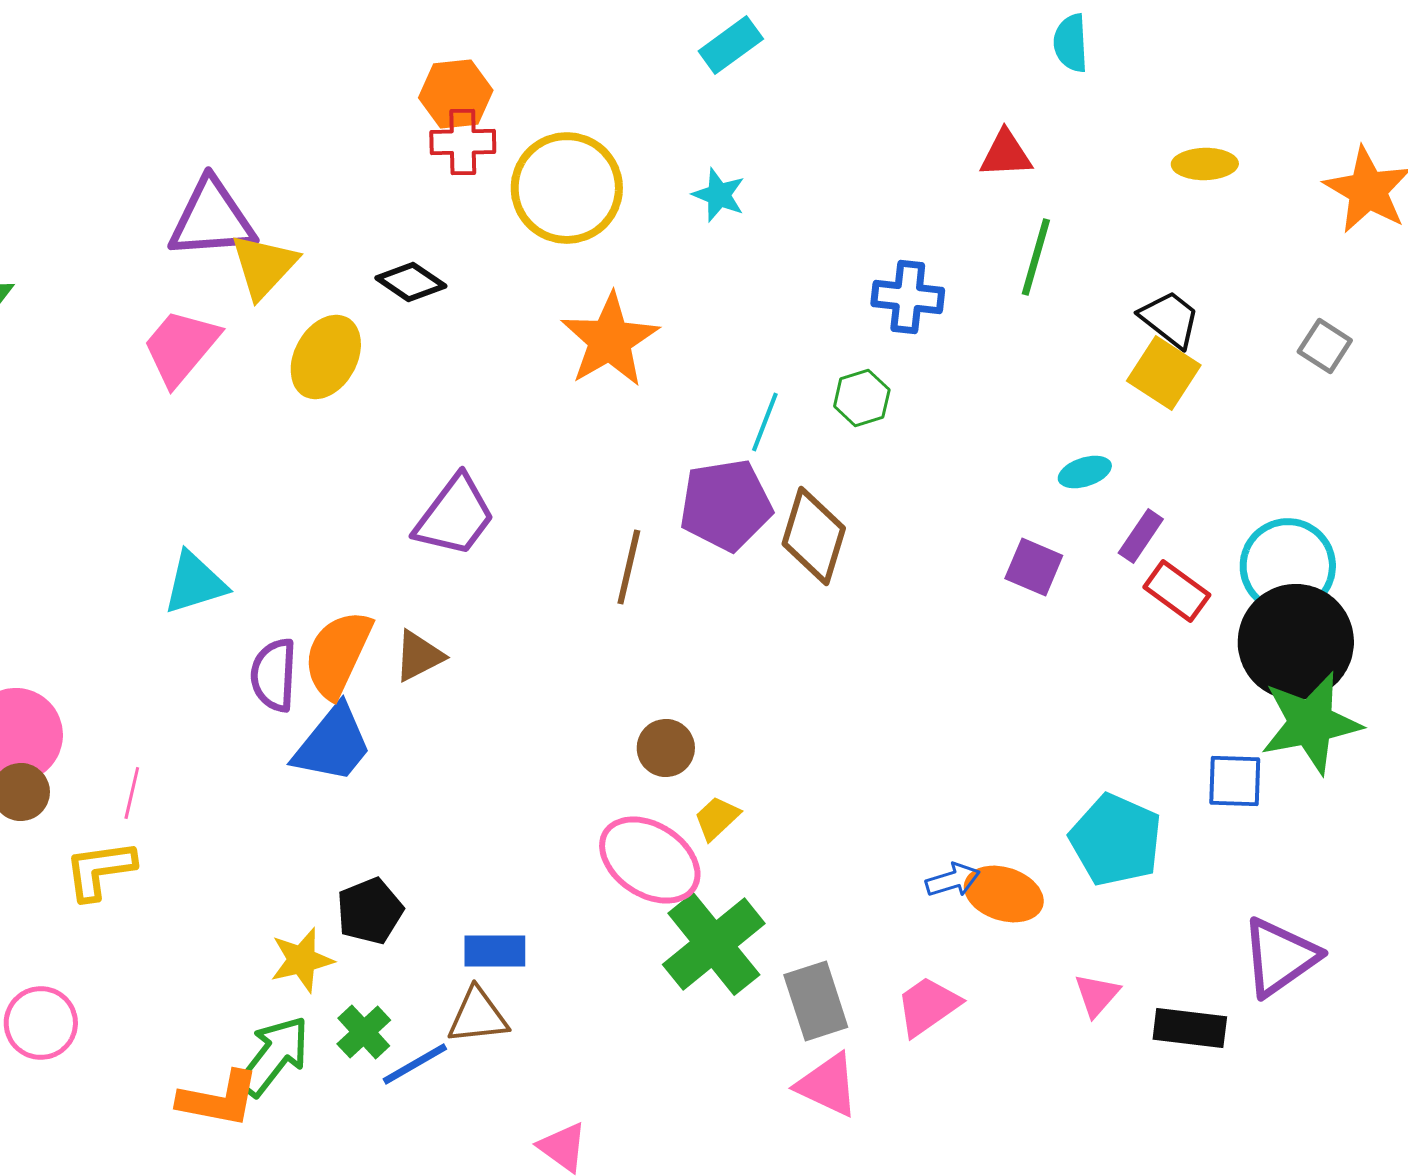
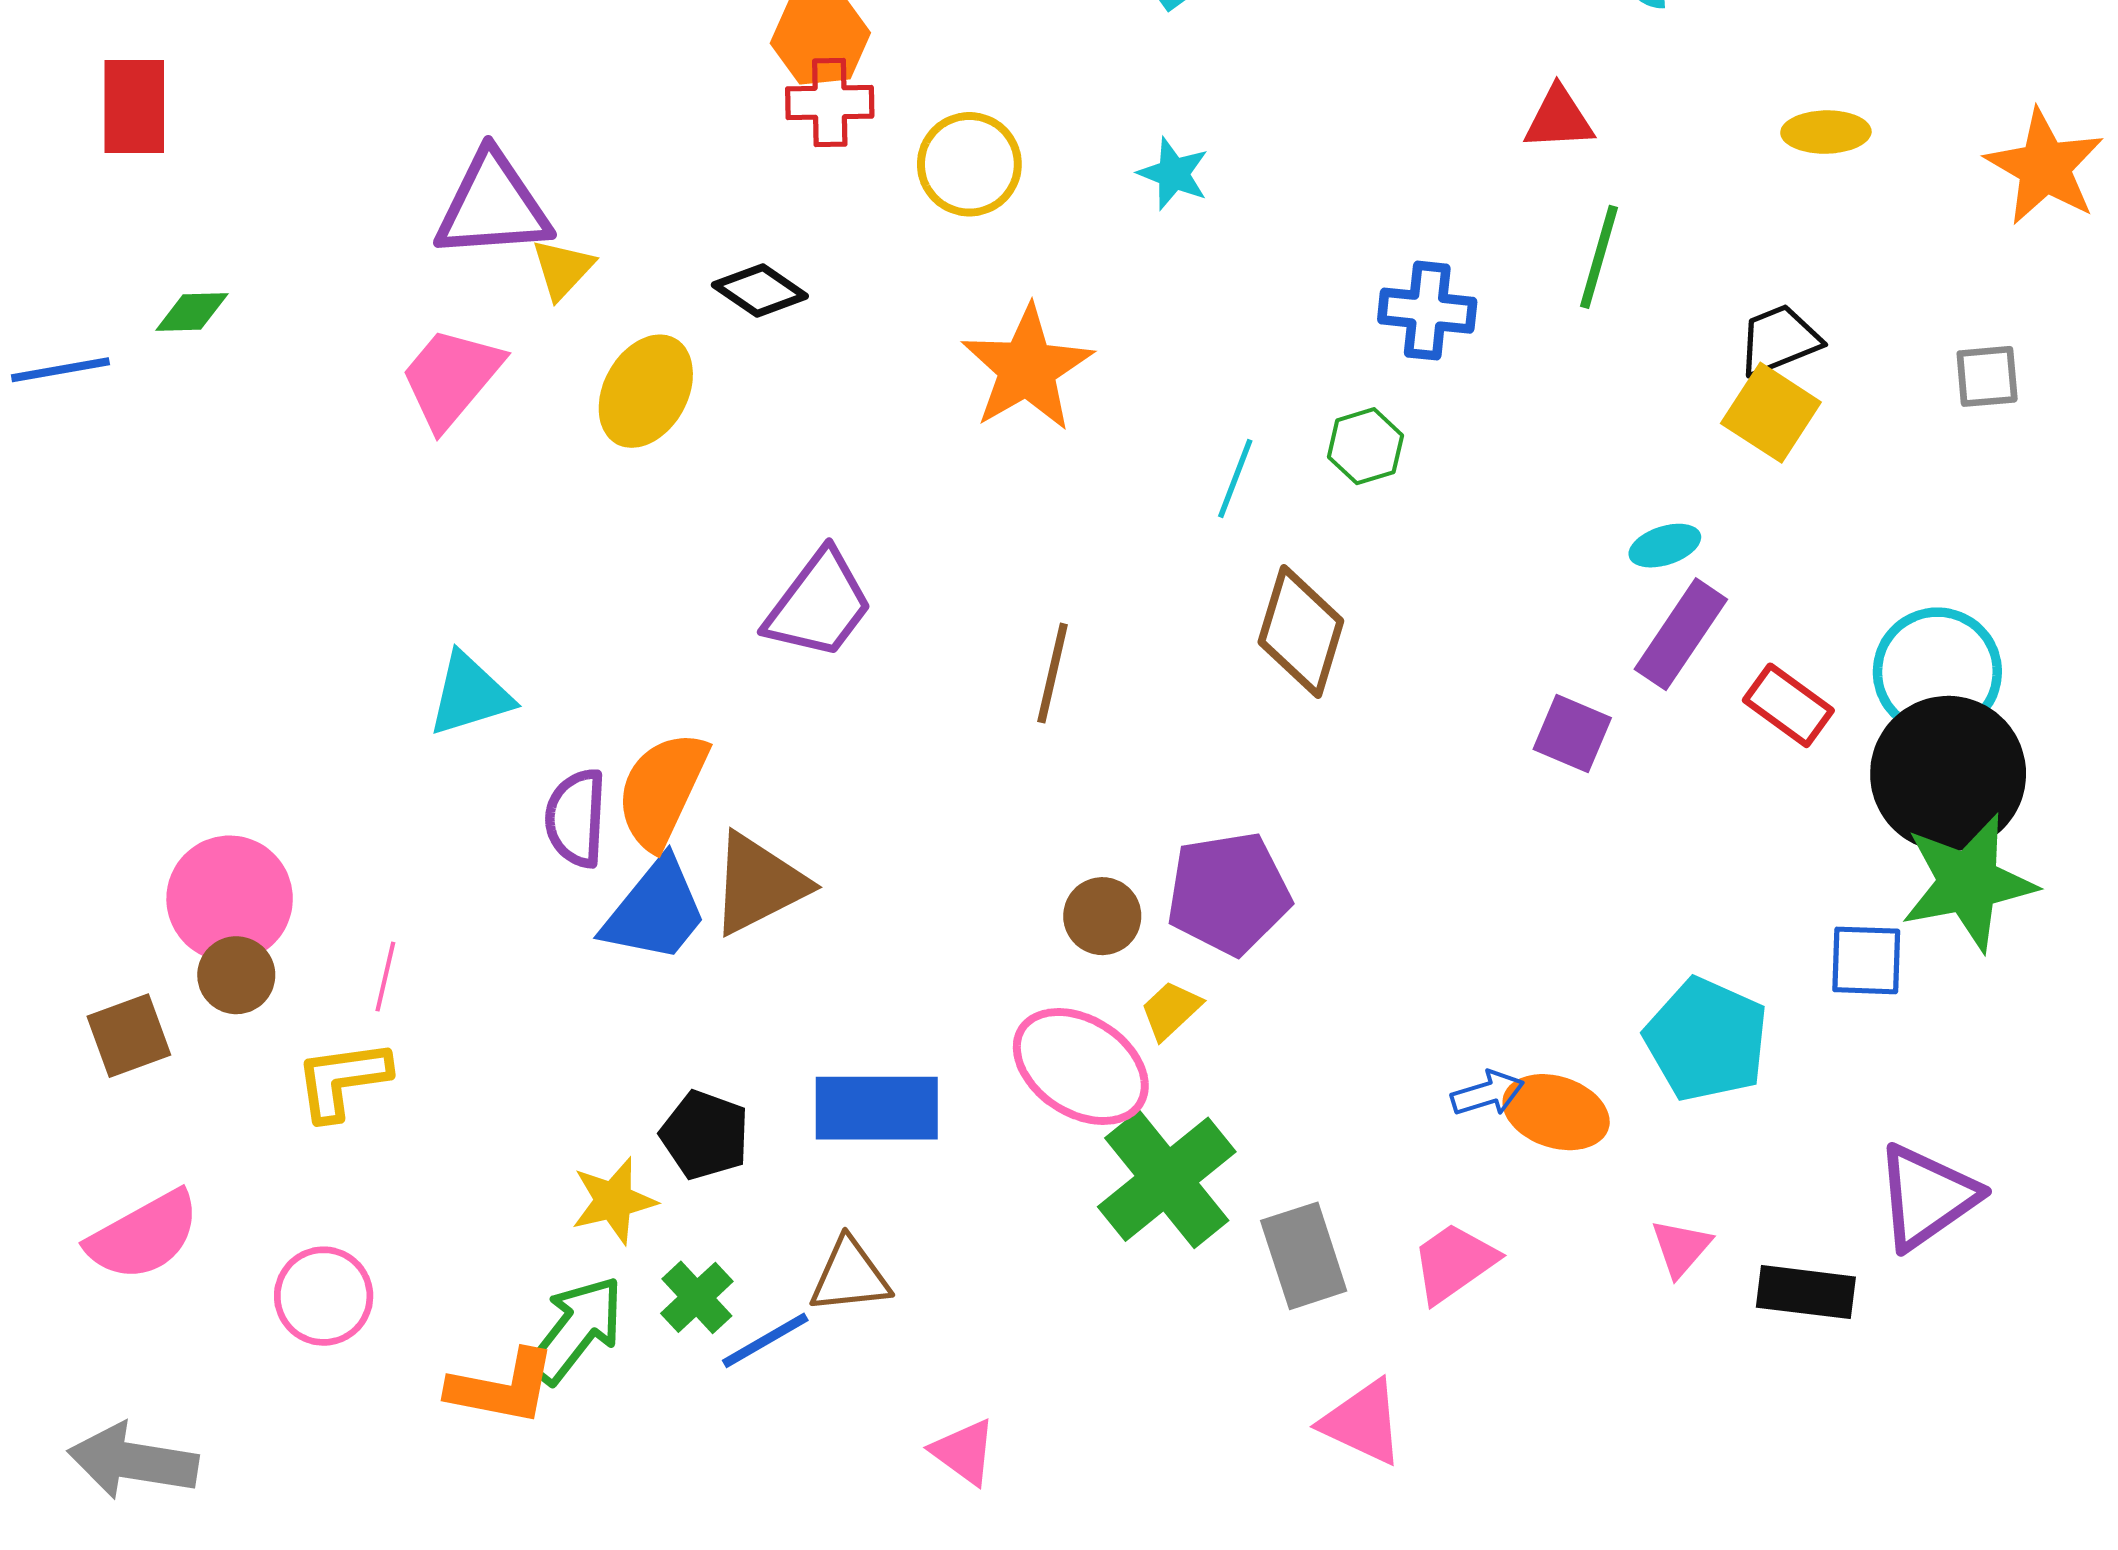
yellow circle: (567, 188) -> (969, 164), size x0.7
yellow triangle: (264, 266) -> (563, 269), size x0.7
black trapezoid: (1170, 319) -> (1779, 340), turned -60
gray square: (1325, 346) -> (1987, 376), turned -38
purple pentagon: (726, 505) -> (1228, 893), moved
purple rectangle: (1141, 536) -> (1681, 634), moved, size x1.5
purple square: (1034, 567) -> (1572, 734), moved
brown triangle: (419, 656) -> (759, 884), moved, size x1.5
black pentagon: (370, 911) -> (705, 1135), turned -30
blue rectangle: (495, 951) -> (877, 1108), moved, size x1.5
pink circle: (41, 1023) -> (324, 1296), moved
pink triangle: (828, 1085) -> (1363, 1422), moved

